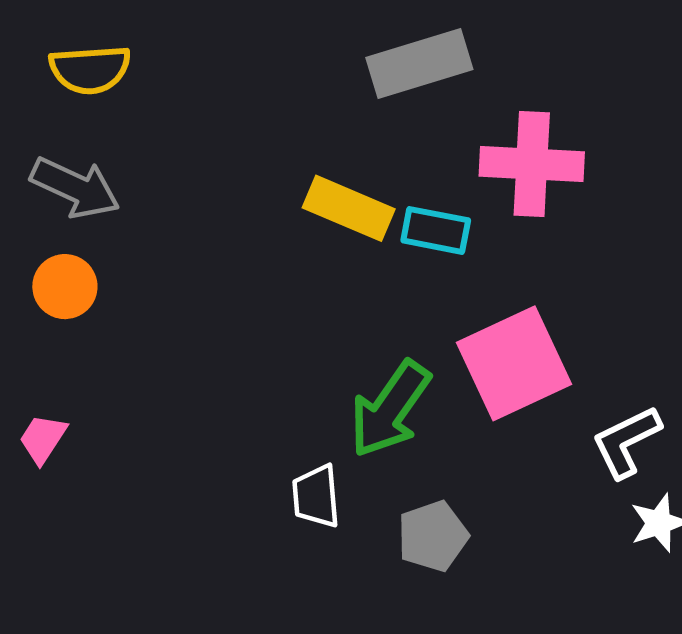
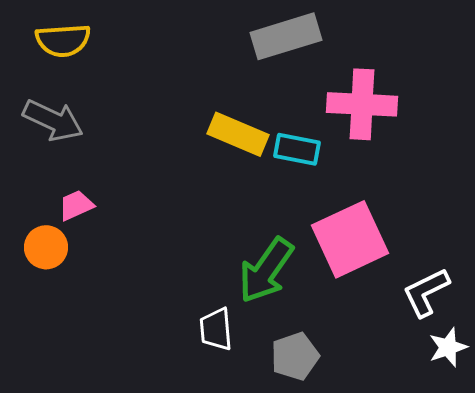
orange circle: (65, 287) -> (46, 247), moved
pink trapezoid: (43, 439) -> (76, 205), moved, turned 33

